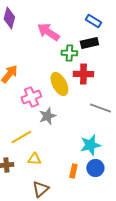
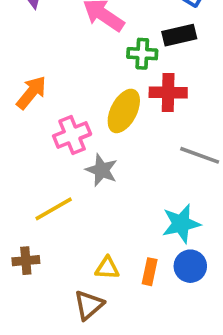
yellow ellipse: (59, 84) -> (124, 111), turned 55
gray star: (47, 116) -> (102, 170), turned -30
yellow triangle: (34, 159) -> (107, 268), moved

